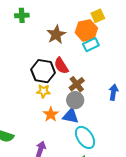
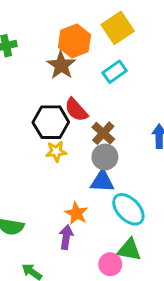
yellow square: (98, 16) -> (118, 28), size x1.5
orange hexagon: (86, 30) -> (74, 41), moved
orange star: (51, 114) -> (76, 213), moved

